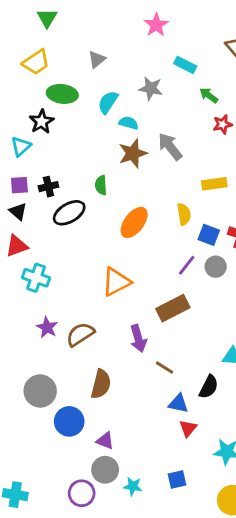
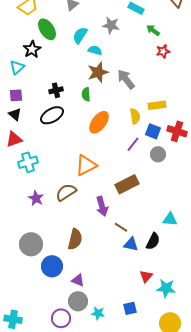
green ellipse: (62, 94) -> (47, 29), turned 50
gray arrow: (170, 146) -> (126, 79), moved
yellow rectangle: (214, 184) -> (157, 105), moved
green semicircle: (101, 185) -> (86, 94), moved
black cross: (48, 187) -> (56, 90), moved
purple line: (187, 265) -> (133, 144), moved
cyan cross: (36, 278) -> (28, 162), turned -36
brown semicircle: (80, 334) -> (66, 192), moved
blue triangle: (178, 403) -> (131, 244), moved
red triangle: (188, 428) -> (146, 276), moved

